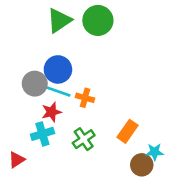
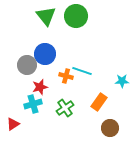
green triangle: (59, 20) -> (46, 16), turned -35
cyan line: (58, 91) -> (82, 71), moved
cyan star: (155, 152) -> (122, 81), moved

